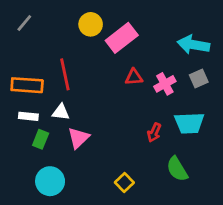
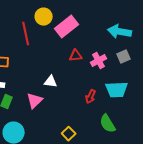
red line: (65, 74) -> (26, 34), moved
white triangle: (61, 112) -> (51, 82), moved

